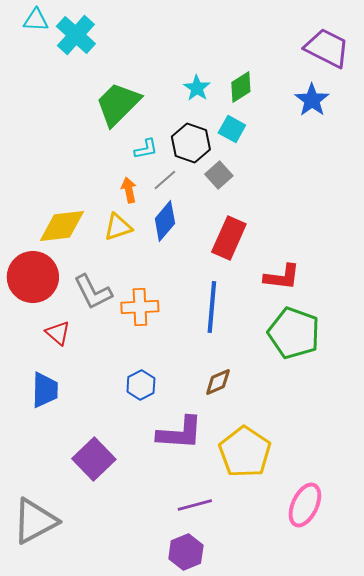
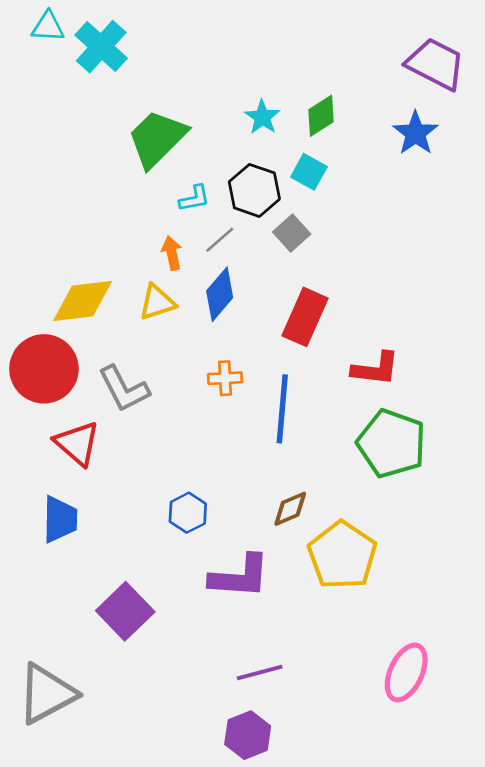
orange cross: (140, 307) -> (225, 378), moved, size x0.7
red triangle: (58, 333) -> (77, 443), size x1.4
yellow pentagon: (245, 452) -> (342, 555), moved

